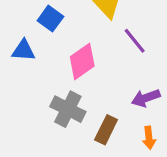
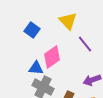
blue triangle: (23, 50) -> (36, 68), moved

